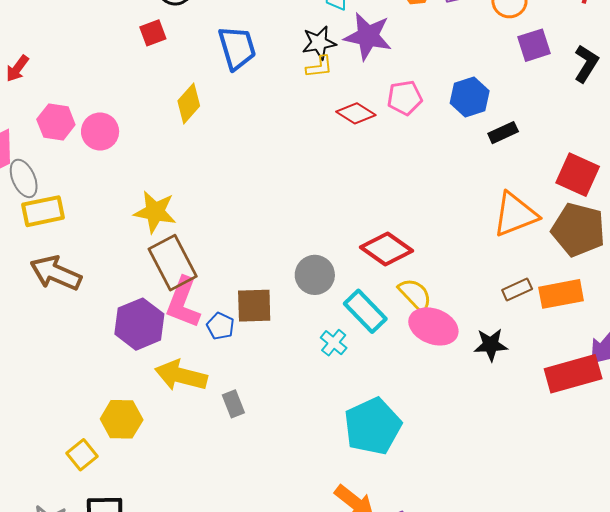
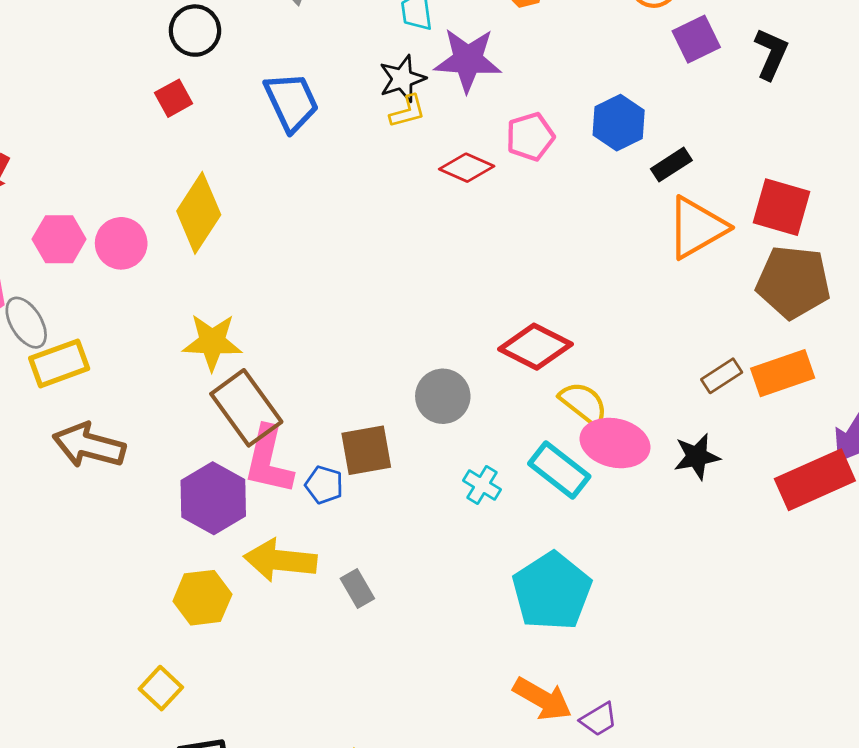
yellow diamond: (189, 103) -> (199, 213), moved, size x1.4
orange triangle: (515, 214) -> (697, 228), moved
cyan rectangle: (365, 311) -> (559, 470), moved
yellow hexagon: (122, 419) -> (202, 598), moved

